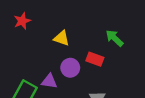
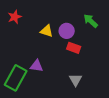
green arrow: (115, 38) -> (91, 21), moved
purple circle: (70, 68) -> (67, 31), moved

